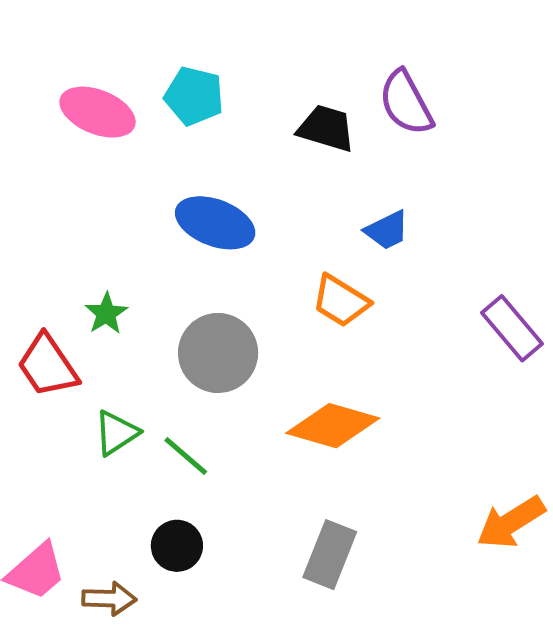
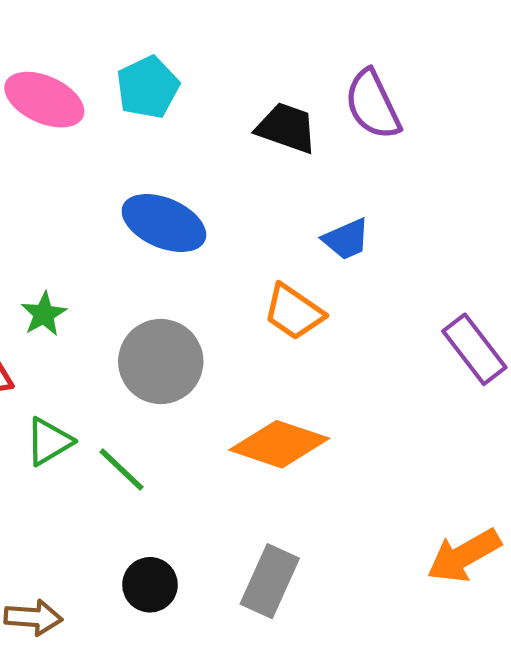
cyan pentagon: (194, 96) -> (148, 87), turned 30
black circle: (177, 546) -> (150, 585), moved

